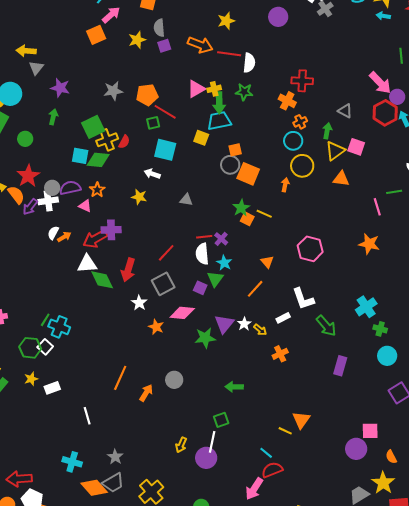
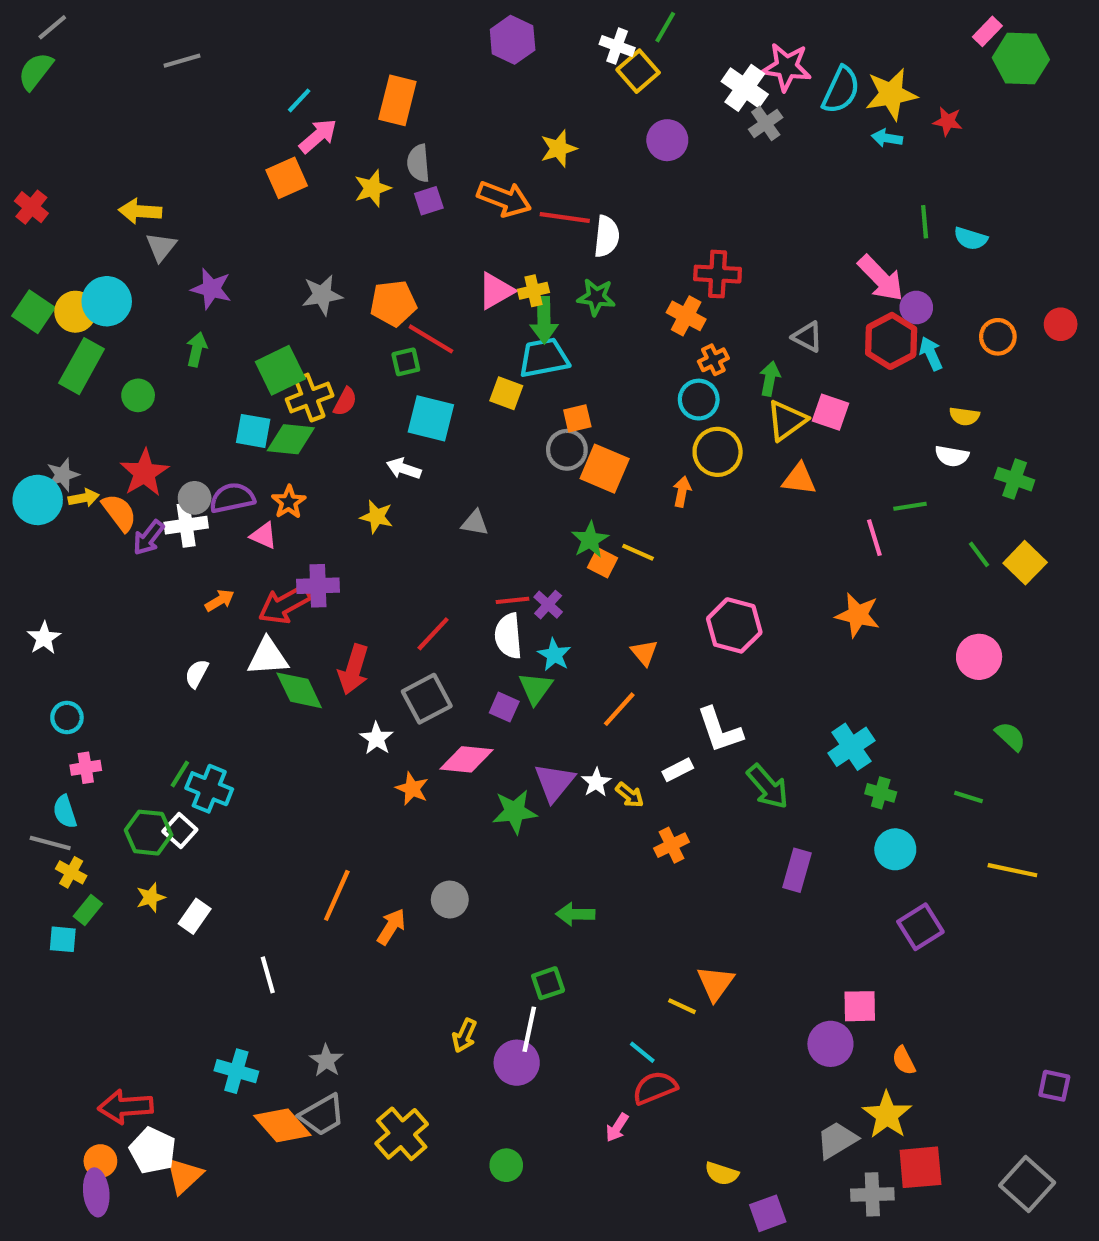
white semicircle: (53, 233) -> (197, 674), moved
white rectangle: (52, 388) -> (195, 916), turned -35
pink arrow: (254, 489) -> (617, 1128), size x0.6

